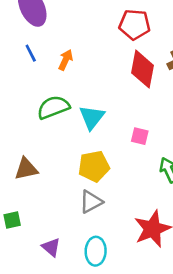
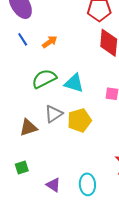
orange arrow: (66, 60) -> (50, 42), turned 35
cyan triangle: (92, 117) -> (74, 83), turned -45
gray triangle: (91, 202) -> (54, 114), moved

